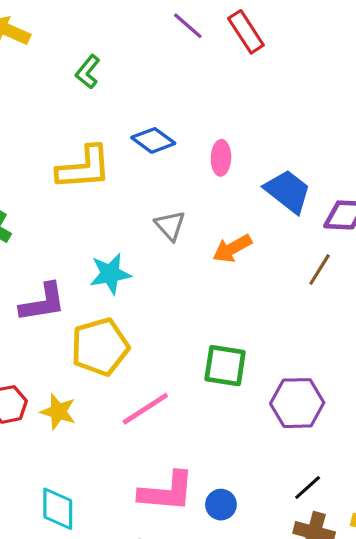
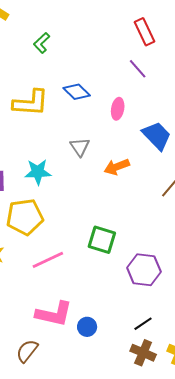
purple line: (188, 26) -> (138, 69), moved

